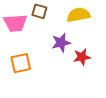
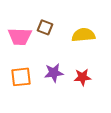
purple star: (61, 43) -> (54, 73), moved

